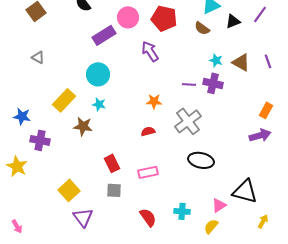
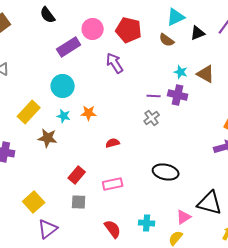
orange star: (154, 101) -> (89, 113), moved
gray cross: (188, 121) -> (152, 118), moved, size x0.6
red rectangle: (112, 163) -> (77, 175), turned 66
purple triangle: (83, 217) -> (48, 229), turned 30

